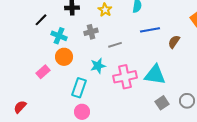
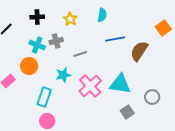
cyan cross: (59, 36) -> (37, 45), moved
brown semicircle: (174, 42) -> (139, 51), size x1.5
pink cross: (125, 77) -> (90, 86), turned -30
gray circle: (187, 101) -> (152, 97), moved

